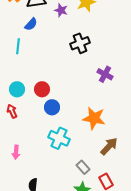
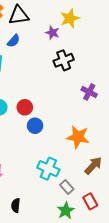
purple star: (61, 10) -> (52, 33), moved
cyan cross: (59, 138) -> (48, 169), moved

